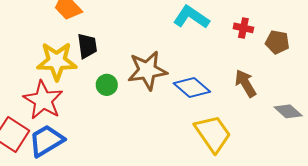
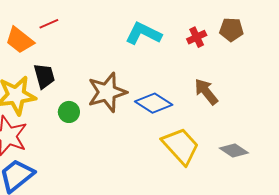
red cross: (243, 28) -> (197, 37), turned -30
brown pentagon: (277, 42) -> (231, 30), moved
gray diamond: (288, 111) -> (234, 151), moved

